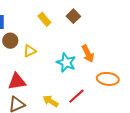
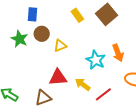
brown square: (73, 16) -> (107, 14), size x1.5
red triangle: (17, 81) -> (58, 77), moved
yellow arrow: (51, 101) -> (83, 84), moved

